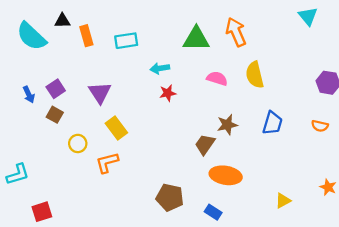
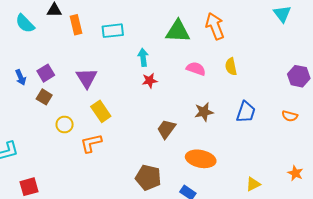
cyan semicircle: (31, 36) -> (25, 24), size x0.7
cyan arrow: (160, 68) -> (143, 57), turned 90
yellow semicircle: (255, 75) -> (231, 67), size x0.7
brown trapezoid: (205, 144) -> (166, 129), moved

